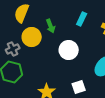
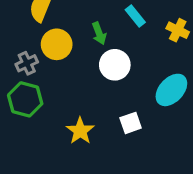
cyan rectangle: (82, 19) -> (135, 16), turned -64
green arrow: (51, 26) -> (99, 33), moved

